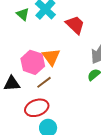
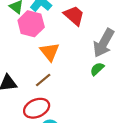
pink hexagon: (33, 62) -> (31, 24), moved

